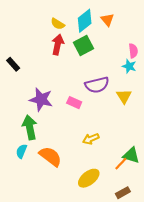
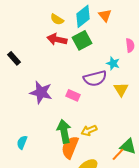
red arrow: (58, 45) -> (57, 39), turned -90
cyan star: (129, 66) -> (113, 63), moved
green arrow: (30, 127) -> (64, 131), moved
orange semicircle: (50, 156) -> (70, 147), moved, turned -105

